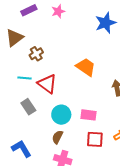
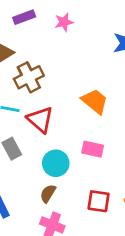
brown cross: (36, 54) -> (29, 77), size x1.5
pink rectangle: (88, 115) -> (93, 149), moved

